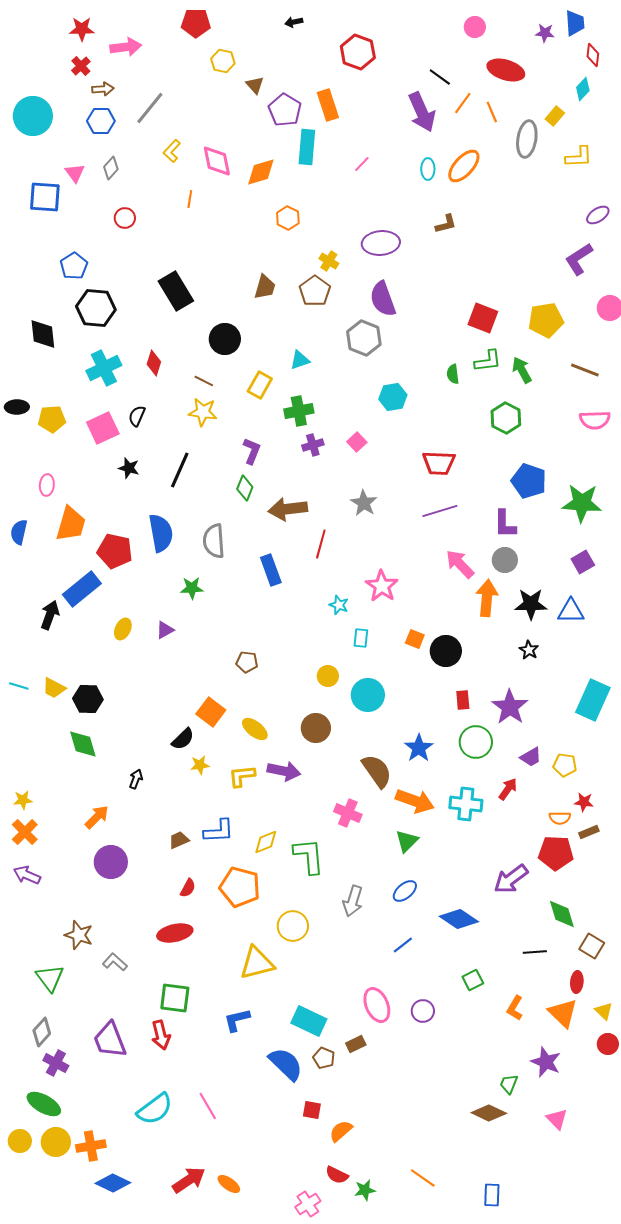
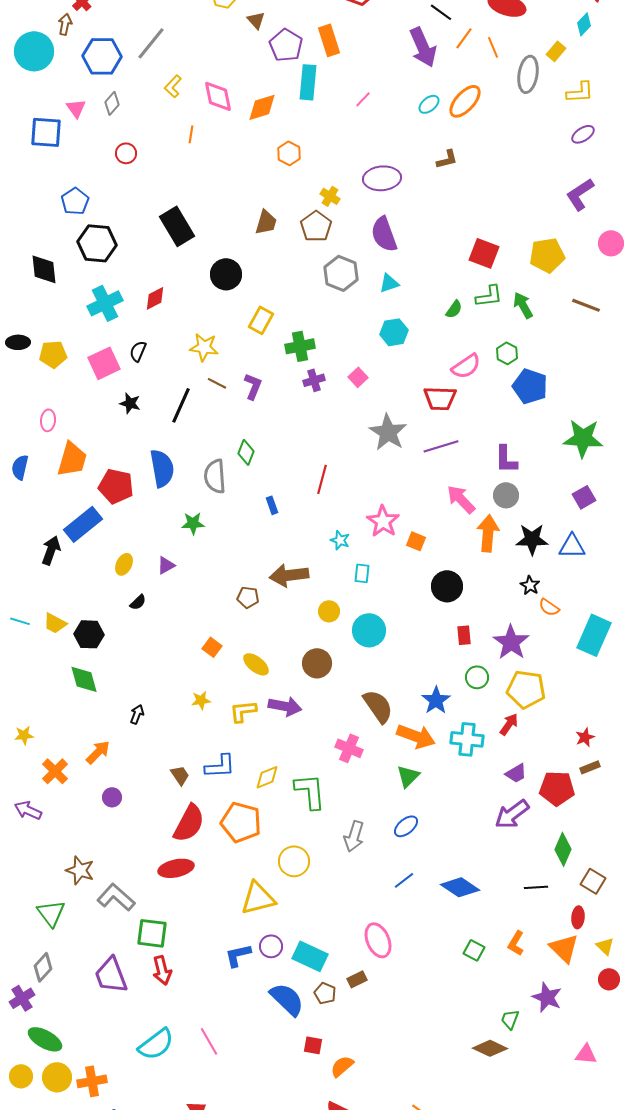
brown arrow: (103, 89) -> (65, 24), moved, turned -75
blue hexagon: (101, 121) -> (102, 56), size x1.4
cyan ellipse: (428, 169) -> (429, 104), turned 50
purple ellipse: (598, 215) -> (583, 134), moved
gray hexagon: (364, 338) -> (341, 273), moved
cyan triangle: (300, 360) -> (389, 283), moved
red diamond: (154, 363) -> (155, 298), turned 45
green semicircle: (453, 374) -> (454, 309), turned -138
brown line: (204, 381) -> (217, 383), moved
green hexagon: (506, 418) -> (507, 353), size x0.7
pink semicircle: (595, 420) -> (466, 366), moved, turned -32
blue pentagon: (529, 481) -> (530, 386), moved
green diamond: (245, 488) -> (246, 452), moved
gray star: (364, 503) -> (388, 432), moved, size x1.4
brown arrow: (288, 509) -> (289, 575), moved
blue rectangle: (271, 570) -> (272, 505), size x0.6
orange square: (415, 639) -> (416, 541), moved
orange square: (211, 712) -> (212, 647), size x0.7
black semicircle: (183, 739) -> (138, 602), moved, size x0.7
green circle: (476, 742) -> (477, 677), size x0.7
blue star: (419, 748) -> (436, 700), moved
purple trapezoid: (531, 757) -> (516, 773), moved
yellow pentagon: (565, 765) -> (526, 689), moved, size x1.6
red star: (584, 802) -> (585, 737), turned -30
orange semicircle: (560, 818) -> (549, 607), moved, turned 35
orange cross: (25, 832) -> (55, 771), moved
brown trapezoid: (179, 840) -> (180, 775), turned 80
purple circle: (111, 862) -> (112, 797), size x0.6
red semicircle: (188, 888) -> (189, 823), size x2.0
green diamond: (562, 914) -> (563, 849), turned 40
blue diamond: (459, 919) -> (460, 887), moved
gray L-shape: (115, 962) -> (116, 897), size x1.5
green square: (473, 980) -> (474, 950), moved, turned -35
green square: (175, 998) -> (152, 933), moved
purple circle: (423, 1011) -> (271, 946), moved
purple cross: (56, 1063) -> (22, 998), moved, turned 30
pink triangle: (557, 1119) -> (586, 1054), moved, turned -40

